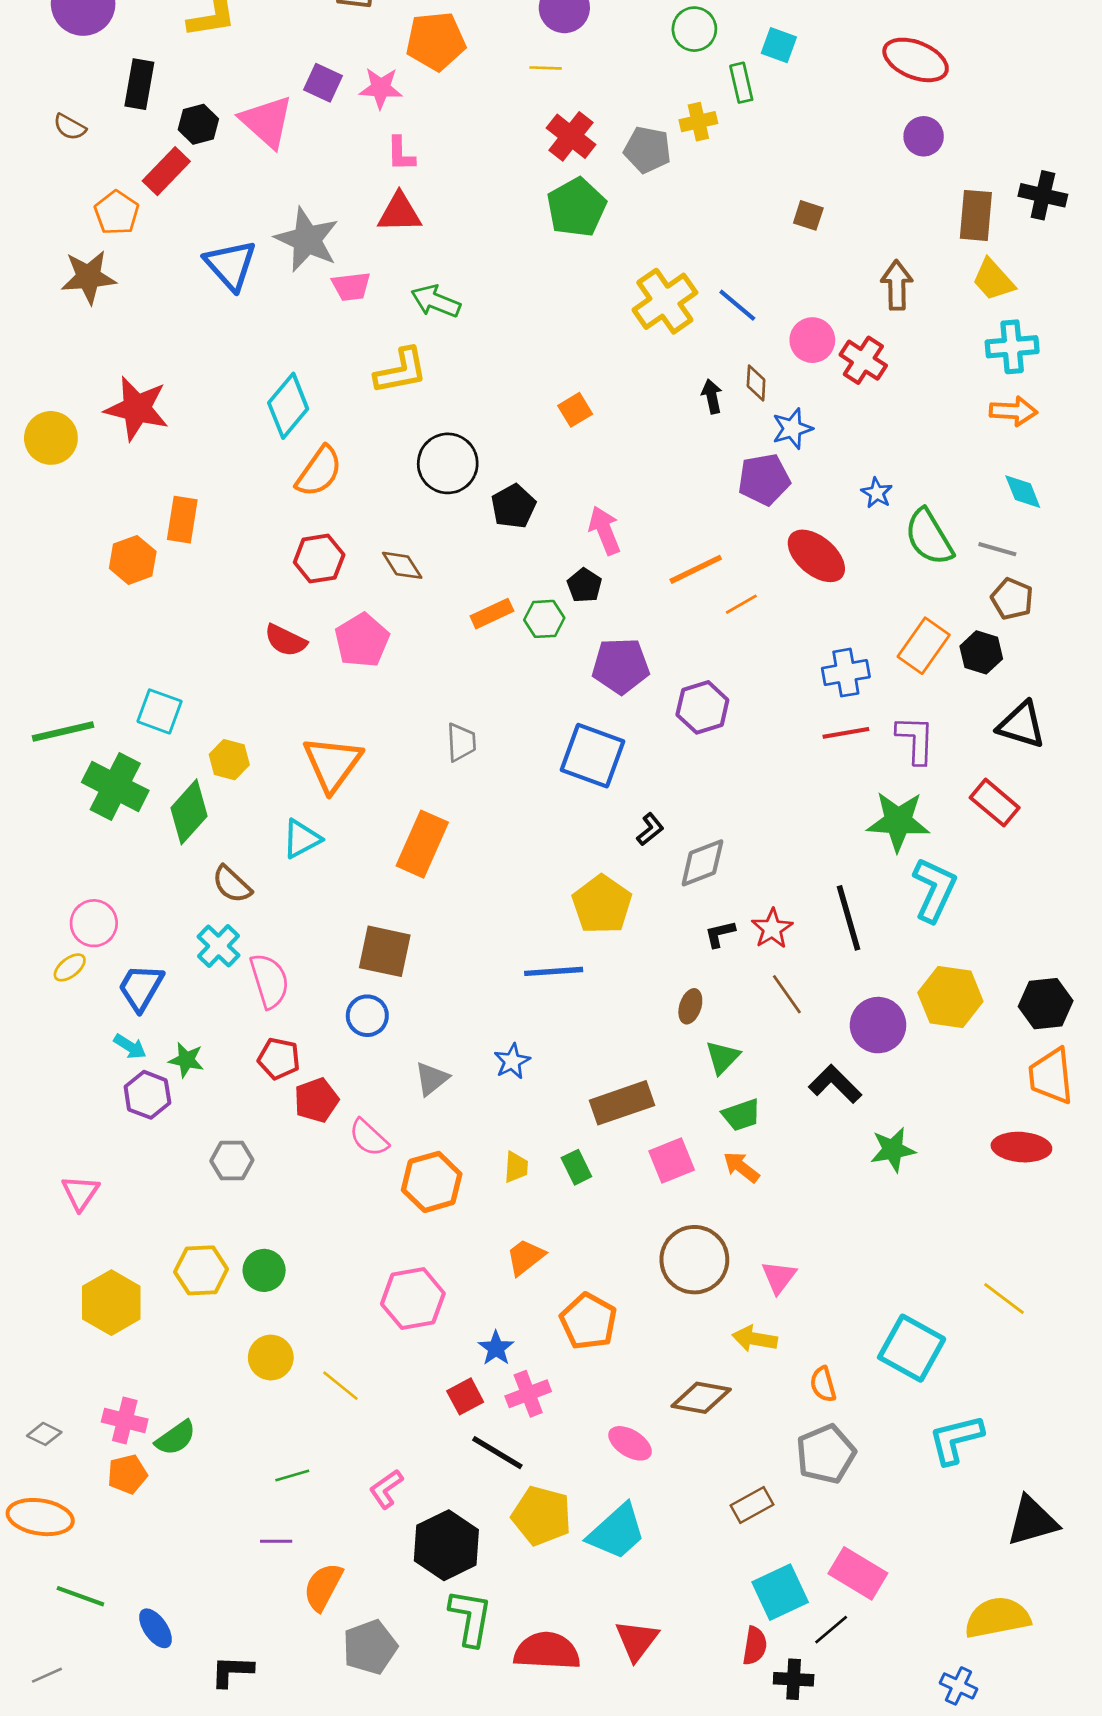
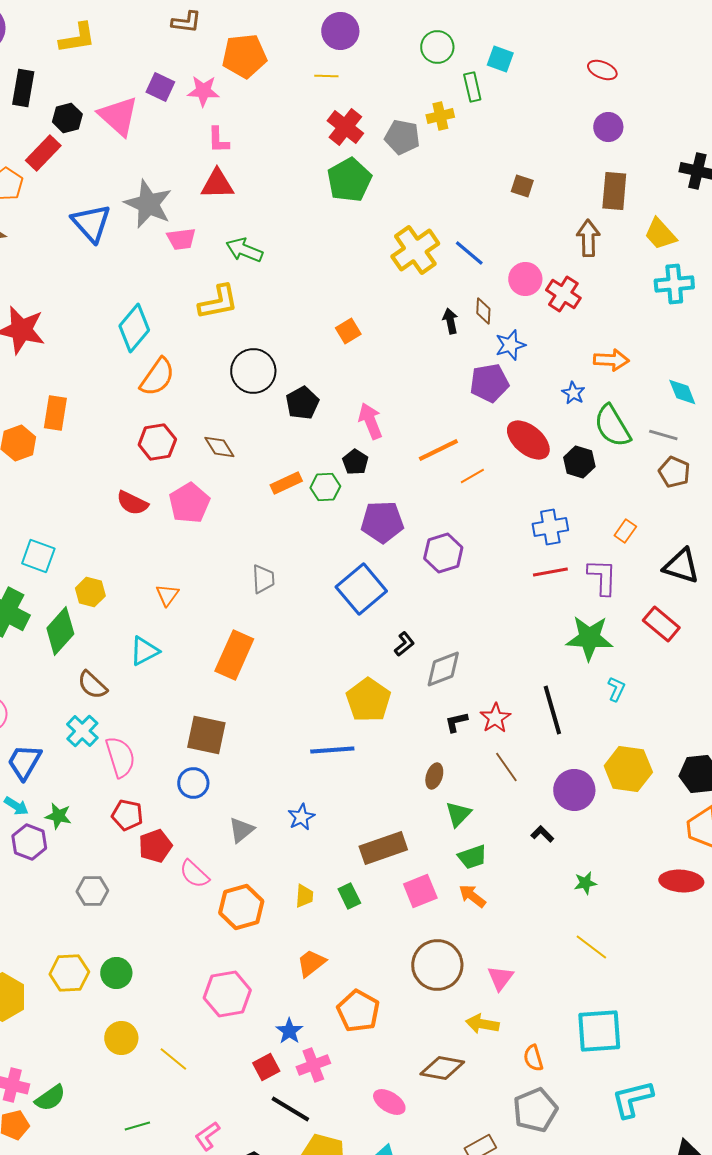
red ellipse: (916, 60) -> (602, 70), size x0.6
brown rectangle: (976, 215) -> (614, 191), moved
orange arrow: (1013, 411) -> (611, 360), moved
orange rectangle: (924, 646) -> (625, 531), moved, size x0.6
black hexagon: (981, 652) -> (579, 462), moved
blue square: (593, 756) -> (361, 589), turned 30
orange triangle: (332, 764) -> (167, 595), size x0.5
cyan L-shape: (934, 890) -> (616, 689), size x0.5
black L-shape: (835, 1084) -> (542, 834), size x0.6
green star: (893, 1150) -> (585, 883), size x0.7
yellow line: (1004, 1299) -> (591, 947), moved
cyan square: (912, 1348) -> (599, 1031), turned -33

